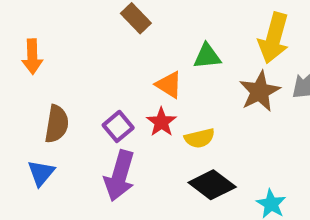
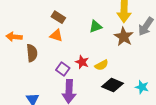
orange arrow: (32, 57) -> (14, 37), moved, turned 112
orange triangle: (169, 85) -> (56, 35), moved
brown semicircle: (57, 124) -> (32, 53), moved

